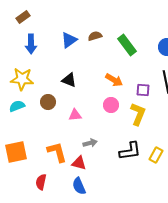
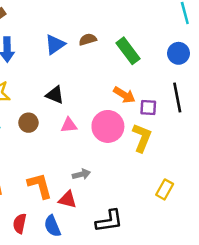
orange arrow: (114, 80) -> (124, 95), moved
pink circle: (111, 105) -> (108, 126), size x1.6
pink triangle: (75, 115) -> (69, 125), moved
black L-shape: (130, 151) -> (109, 221), moved
blue semicircle: (79, 186) -> (52, 226), moved

